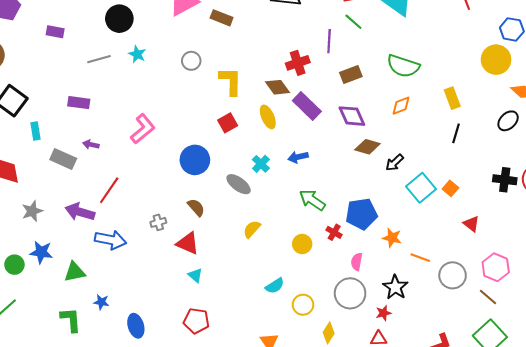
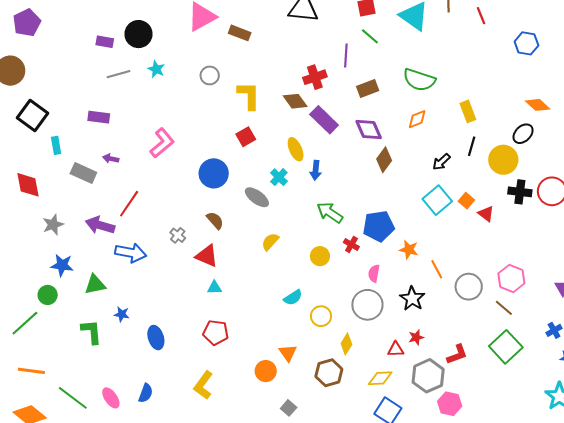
purple rectangle: (55, 32) -> (105, 42), moved
yellow circle: (496, 60) -> (503, 160), moved
yellow ellipse: (268, 117) -> (296, 149), moved
brown diamond: (367, 147) -> (384, 160), turned -70
blue arrow: (298, 157) -> (316, 170), turned -72
black arrow: (395, 163) -> (441, 162), moved
gray cross: (158, 222) -> (178, 235), turned -35
red triangle: (471, 224) -> (486, 214), moved
orange line: (420, 258) -> (437, 269), turned 42
green circle: (14, 265) -> (48, 295), moved
cyan triangle: (195, 275) -> (214, 288), turned -42
red star: (383, 313) -> (416, 337), moved

